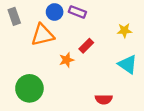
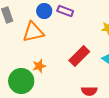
red rectangle: (86, 46) -> (79, 56), moved, size x1.5
orange star: (67, 60) -> (39, 66), moved

